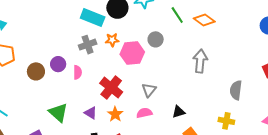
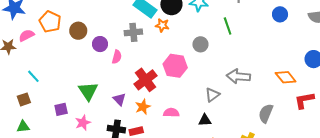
orange diamond: (204, 20) -> (286, 77), moved
orange star: (112, 40) -> (162, 25), moved
pink hexagon: (132, 53) -> (175, 66), moved
gray arrow: (200, 61) -> (238, 76), turned -105
brown circle: (36, 71) -> (78, 31), moved
gray triangle: (149, 90) -> (212, 95), moved

